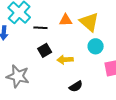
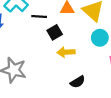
black square: (45, 50) -> (55, 32), moved

